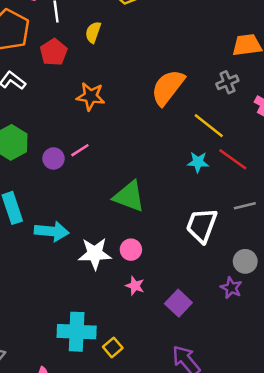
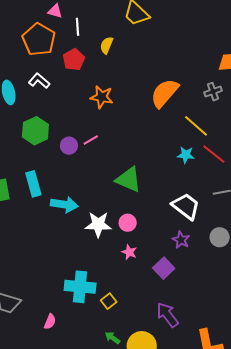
white trapezoid: (202, 225) -> (186, 206), turned 104
purple star: (231, 288) -> (181, 240), moved

